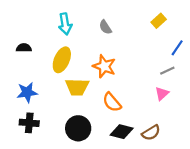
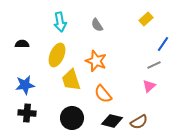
yellow trapezoid: (77, 87) -> (71, 80), turned 70

